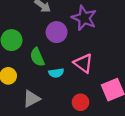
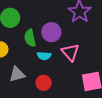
purple circle: (57, 32) -> (51, 32), moved
red circle: (81, 102) -> (44, 83), moved

